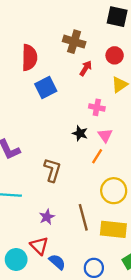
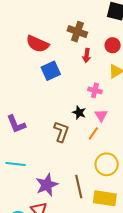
red semicircle: (29, 58) -> (38, 44), turned 110
red arrow: (86, 68) -> (87, 55), turned 152
brown L-shape: (52, 170) -> (61, 132), moved
purple star: (47, 217) -> (47, 185), size x1.6

